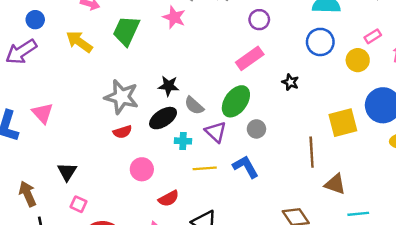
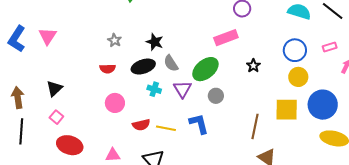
blue circle: (320, 42) -> (295, 50), moved
yellow circle: (358, 60) -> (298, 77), moved
gray star: (122, 97) -> (115, 40), size x0.5
yellow line: (205, 168) -> (166, 128), moved
red semicircle: (169, 198) -> (141, 125), moved

